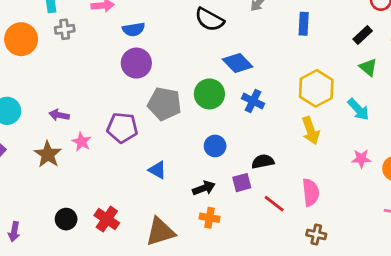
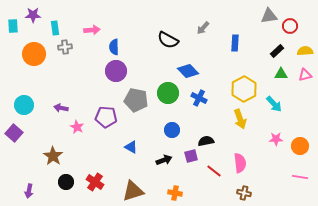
blue semicircle: (134, 29) -> (114, 47), turned 98
green triangle: (368, 67) -> (281, 74), turned -40
brown star: (48, 154) -> (53, 156), moved
orange cross: (209, 218) -> (175, 193), moved

